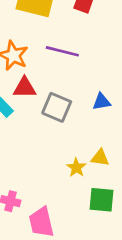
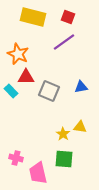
purple line: (62, 51) -> (64, 42), moved, turned -50
green square: (102, 200) -> (64, 159), moved

